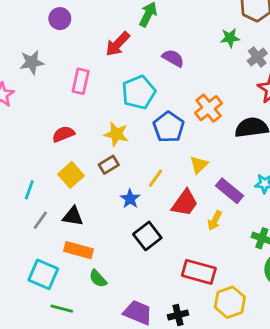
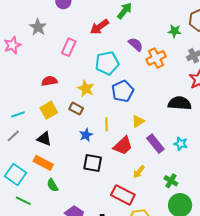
green star: (230, 38) -> (174, 31), moved
gray star: (32, 62) -> (38, 27), turned 30
orange cross: (209, 108) -> (156, 58), moved
brown rectangle: (109, 165) -> (76, 109), turned 48
yellow line: (156, 178) -> (106, 124), turned -48
cyan line: (29, 190) -> (18, 114), turned 40
gray line: (40, 220) -> (13, 136), moved
yellow arrow: (215, 221) -> (139, 172), moved
black square: (147, 236) -> (93, 163), turned 36

